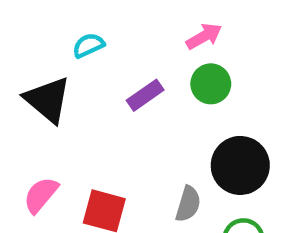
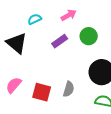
pink arrow: (204, 36) -> (69, 15), moved
gray semicircle: (188, 204) -> (69, 89), moved

